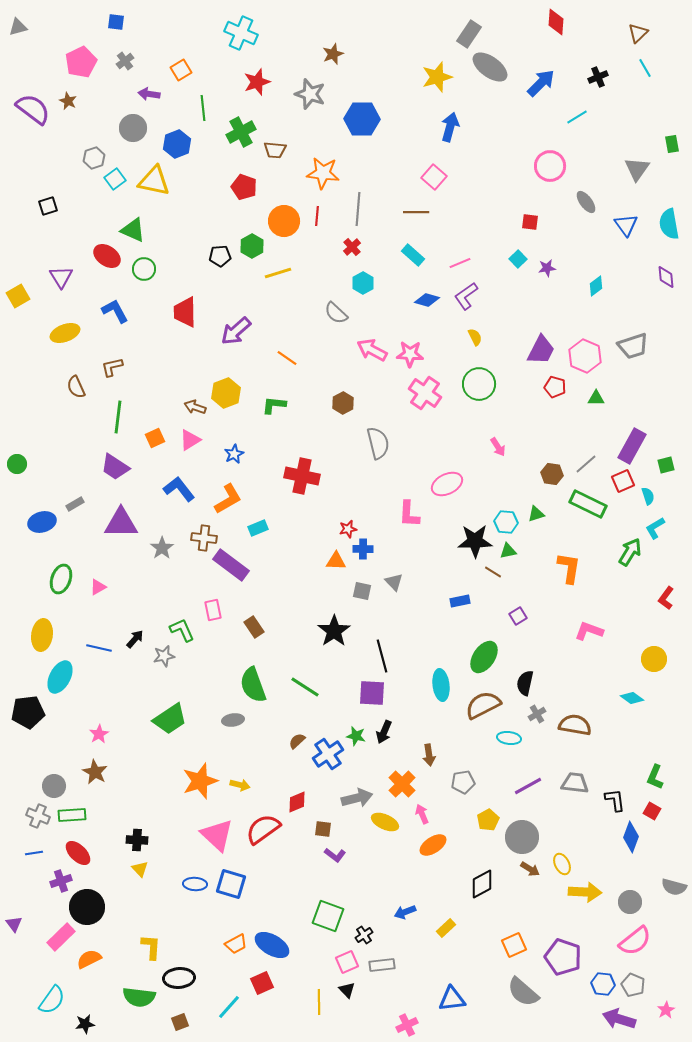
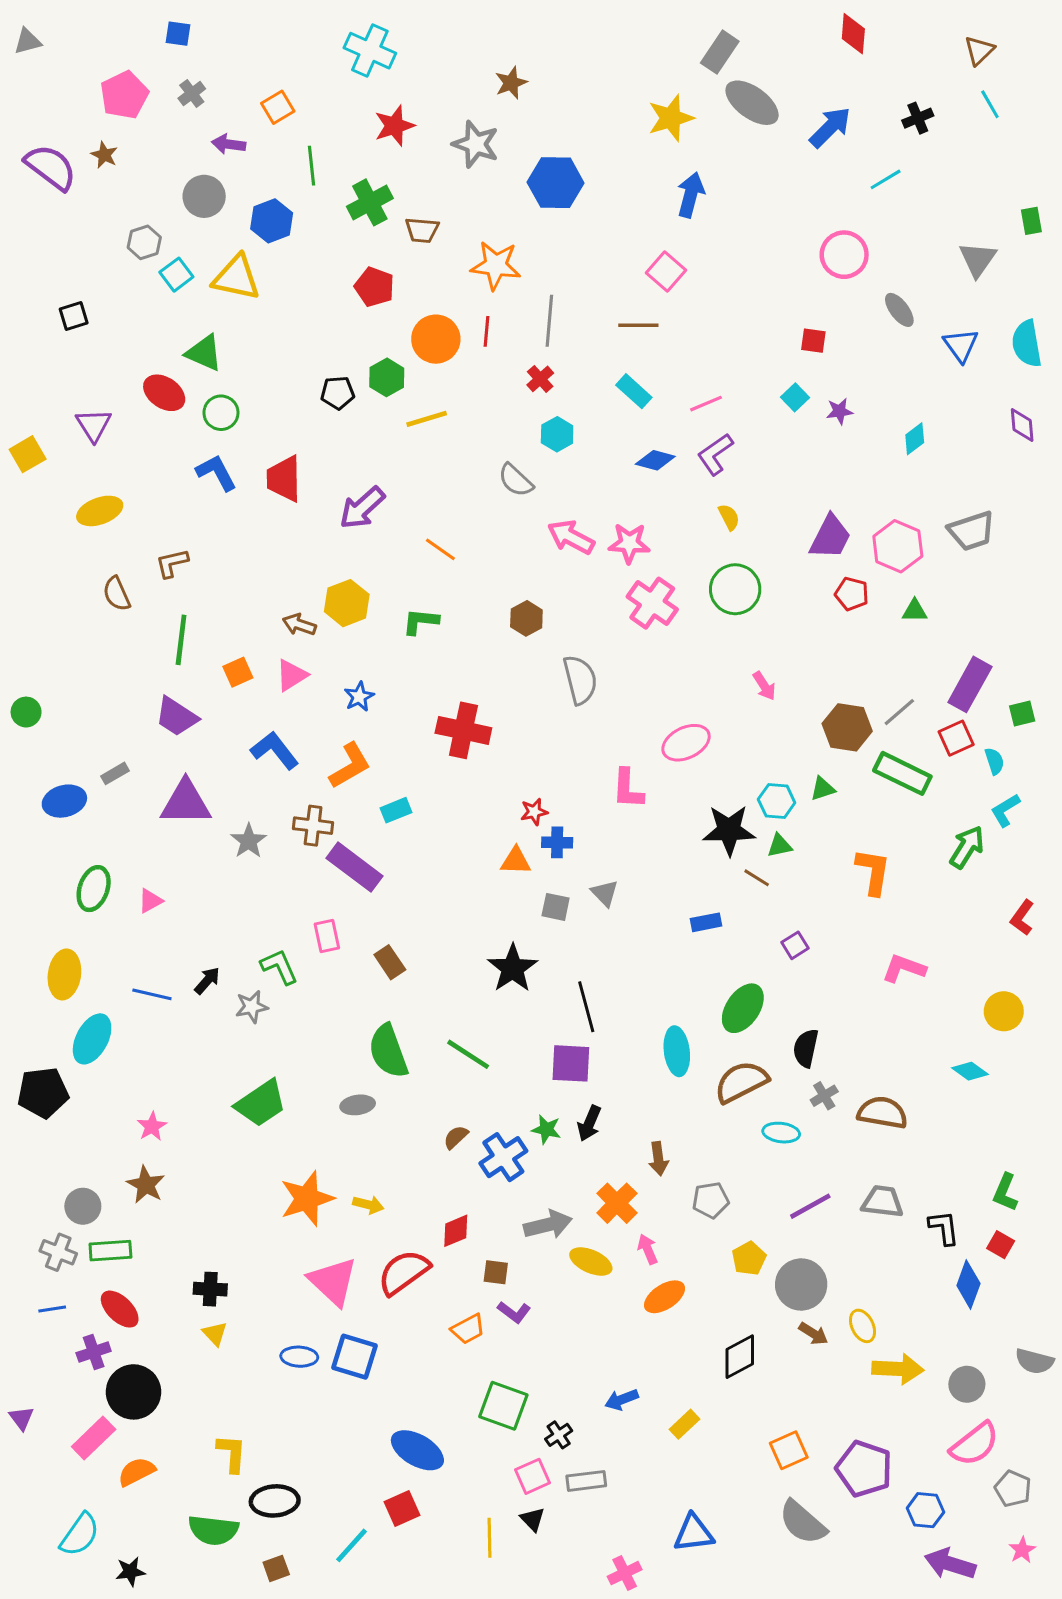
blue L-shape: (115, 311) -> (216, 473), moved
brown hexagon: (552, 474) -> (847, 727), size x1.4
orange trapezoid: (236, 944) -> (468, 1329), moved
gray pentagon: (633, 985) -> (1013, 1489), moved

